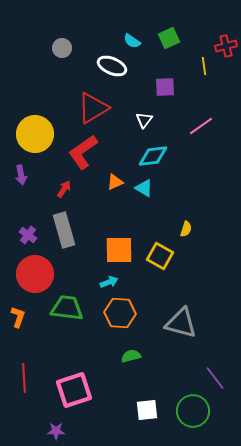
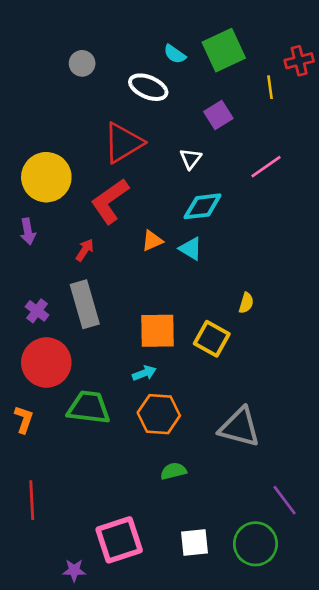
green square: (169, 38) -> (224, 50), size x1.5
purple square: (165, 87) -> (218, 115), turned -30
pink square: (74, 390) -> (119, 540), moved

